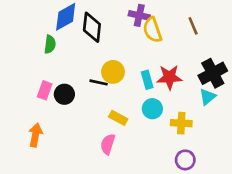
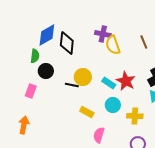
red star: (169, 77) -> (126, 81), turned 30
cyan rectangle: (147, 80) -> (109, 83), turned -40
black circle: (64, 94) -> (46, 71), moved
pink semicircle: (108, 144) -> (99, 135), moved

